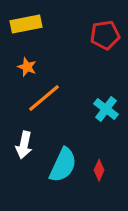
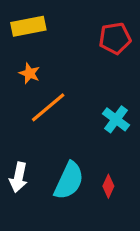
white arrow: (24, 145) -> (19, 177), moved

